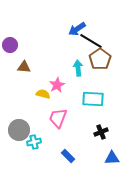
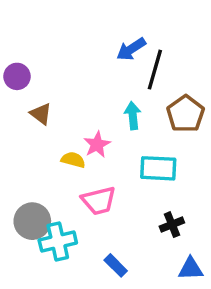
black line: (91, 41) -> (155, 70), turned 75
brown pentagon: (100, 59) -> (186, 114), moved
brown triangle: (24, 67) -> (41, 114), turned 32
pink trapezoid: (58, 118) -> (99, 201), turned -125
cyan cross: (34, 142) -> (58, 242), size x1.5

